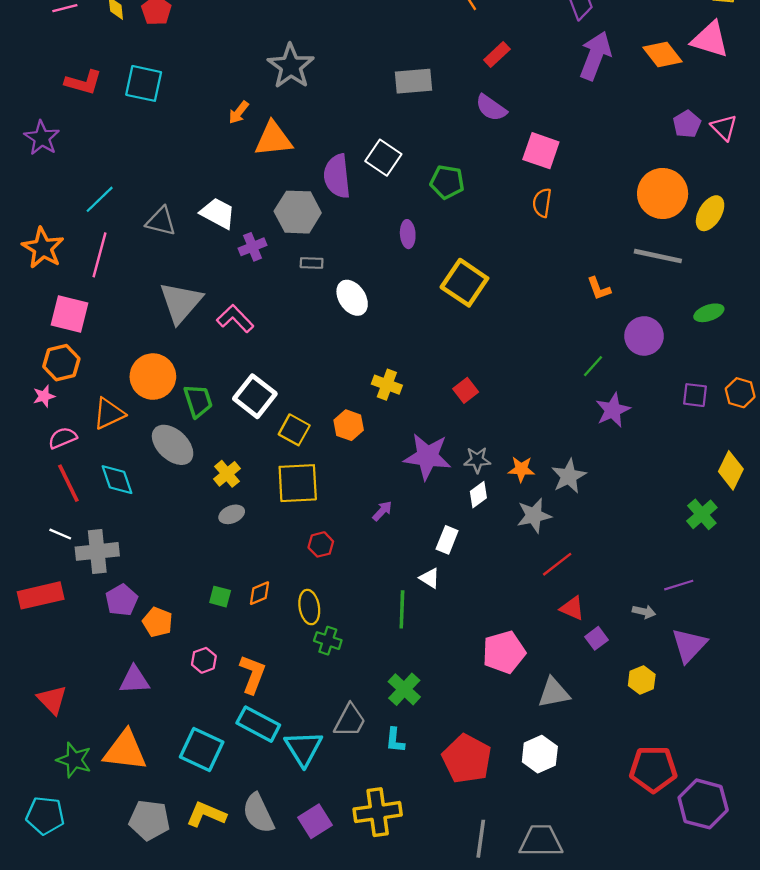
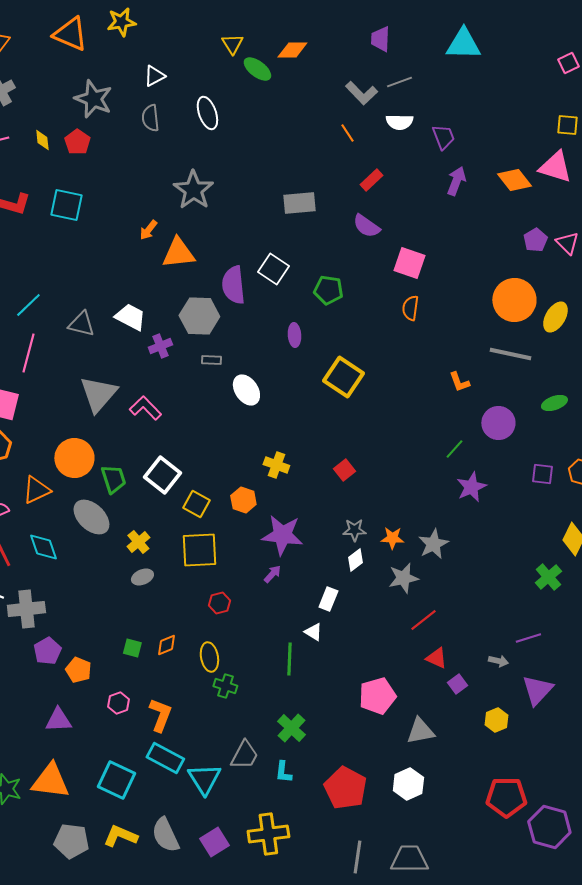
purple arrow: (595, 56) -> (456, 181), size x0.7
purple star: (427, 456) -> (282, 535), moved

